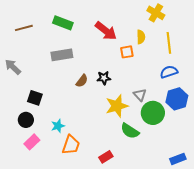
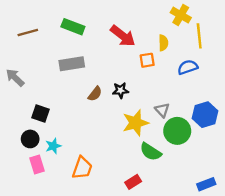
yellow line: (169, 43) -> (199, 36), moved
blue semicircle: (169, 72) -> (188, 67), moved
cyan star: (58, 126) -> (53, 146), moved
pink rectangle: (32, 142) -> (37, 164), turned -63
red rectangle: (106, 157) -> (133, 182), moved

